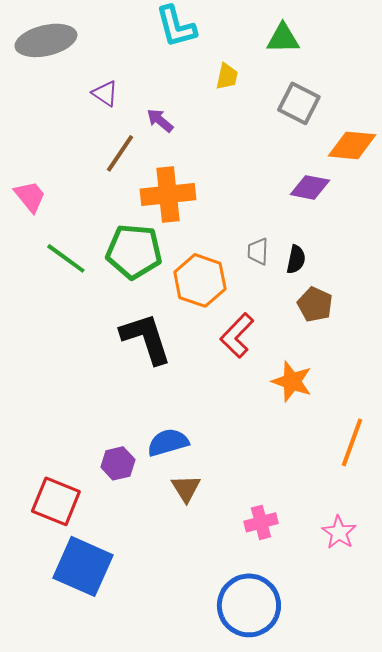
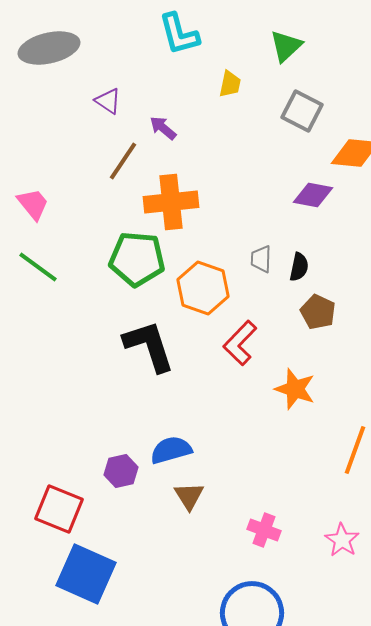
green triangle: (283, 38) -> (286, 46), turned -42
green line: (66, 258) -> (38, 267), moved
pink cross: (261, 522) -> (264, 530), turned 36

